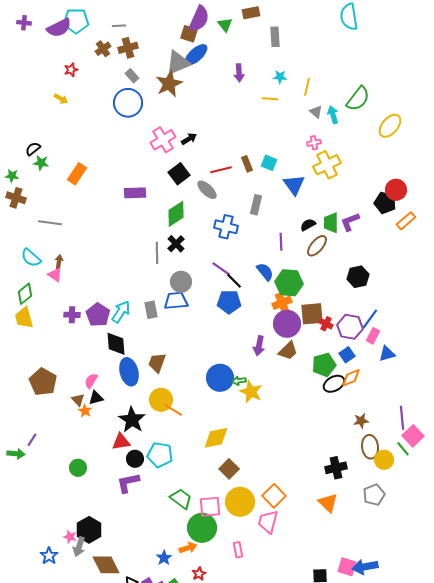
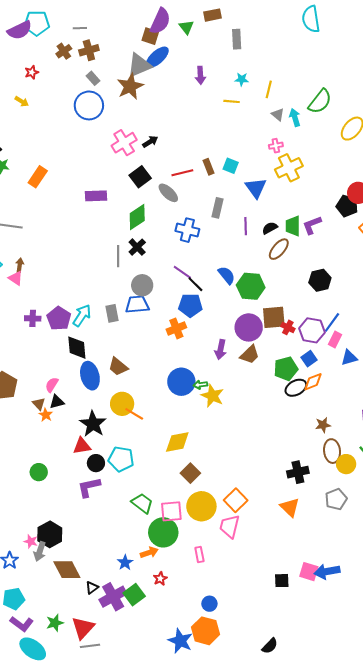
purple line: (281, 242) -> (246, 226), moved
orange cross: (282, 303) -> (176, 328), moved
brown trapezoid: (157, 363) -> (118, 367), turned -70

